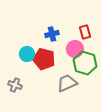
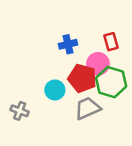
cyan circle: (27, 54) -> (55, 90), moved
red pentagon: (44, 59) -> (82, 78), moved

